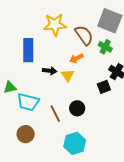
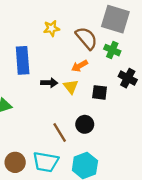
yellow star: (55, 25) -> (51, 28), size x0.6
black square: (104, 87) -> (100, 92), moved, turned 32
cyan trapezoid: (28, 102) -> (46, 162), moved
brown circle: (26, 134) -> (15, 162), moved

